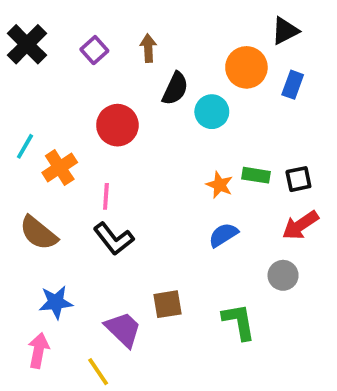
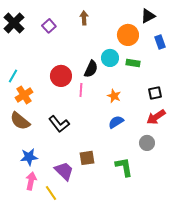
brown arrow: (148, 48) -> (84, 18), moved
blue rectangle: (293, 85) -> (160, 42), moved, turned -40
black semicircle: (175, 89) -> (91, 69), moved
red circle: (117, 125) -> (61, 76), moved
orange cross: (60, 168) -> (24, 95), moved
green rectangle: (256, 175) -> (133, 63), moved
pink line: (106, 196) -> (81, 90), moved
pink arrow: (39, 350) -> (31, 181), moved

